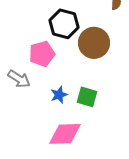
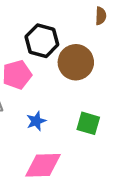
green square: (87, 97) -> (88, 123), moved

